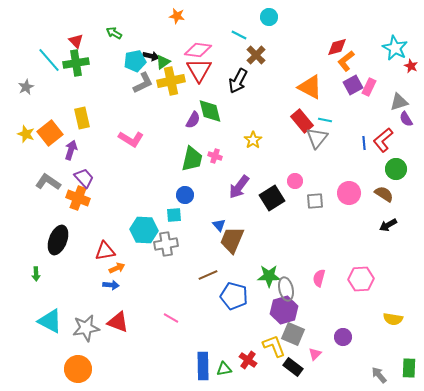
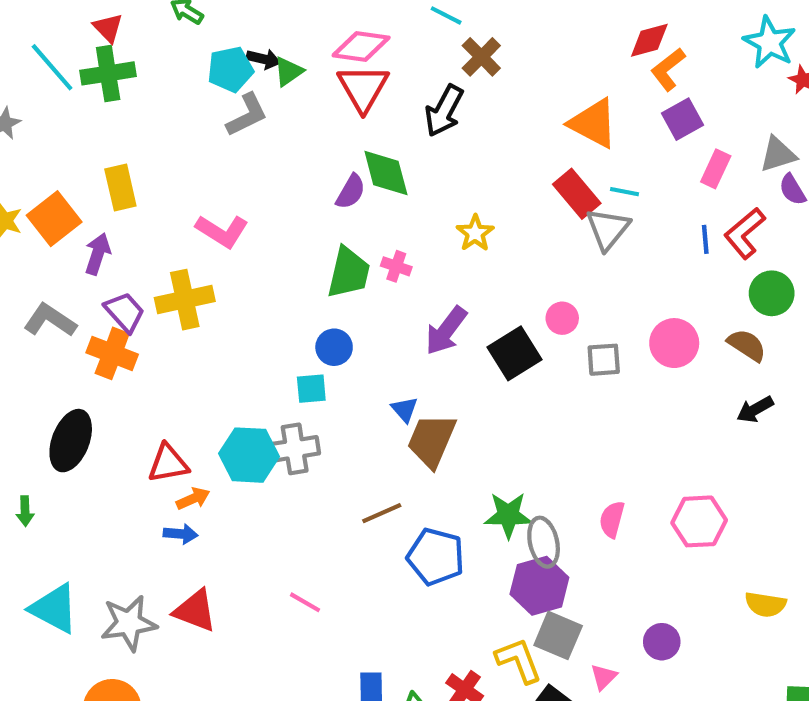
yellow cross: (171, 81) -> (185, 300), moved
pink rectangle: (369, 87) -> (716, 169), moved
cyan hexagon: (144, 230) -> (249, 455), moved

